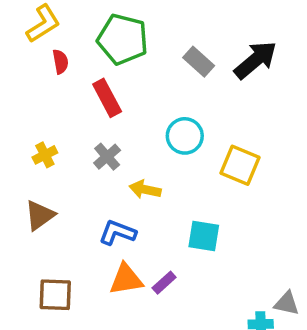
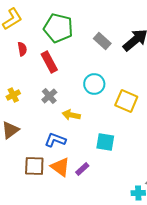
red semicircle: (60, 62) -> (22, 49), moved
orange triangle: (126, 279) -> (60, 167), turned 45
brown square: (55, 295) -> (34, 166), moved

